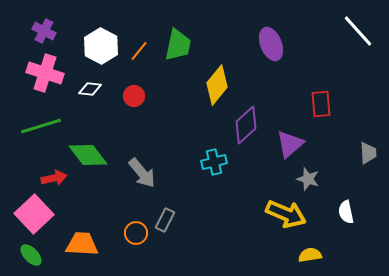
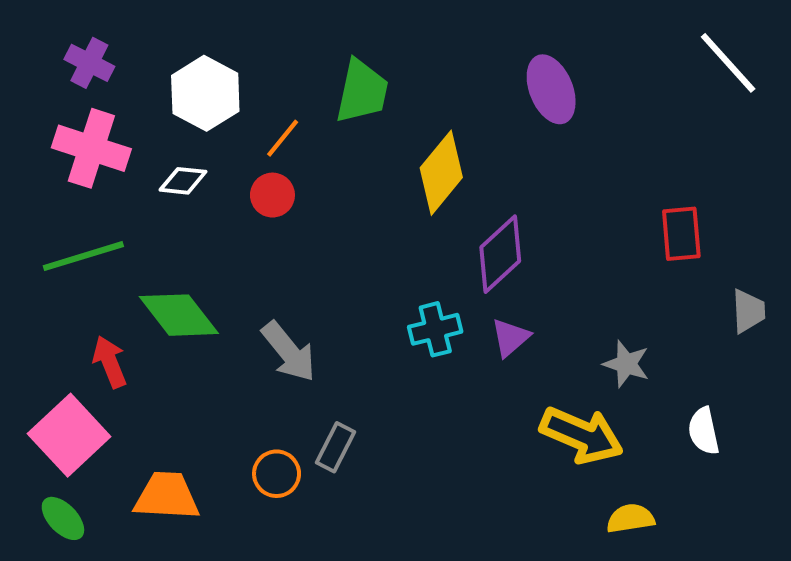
orange line: (139, 51) -> (283, 138), moved
red rectangle: (321, 104) -> (681, 234), moved
purple triangle: (290, 144) -> (510, 337), moved, size x0.7
red arrow: (54, 178) -> (110, 362), turned -100

